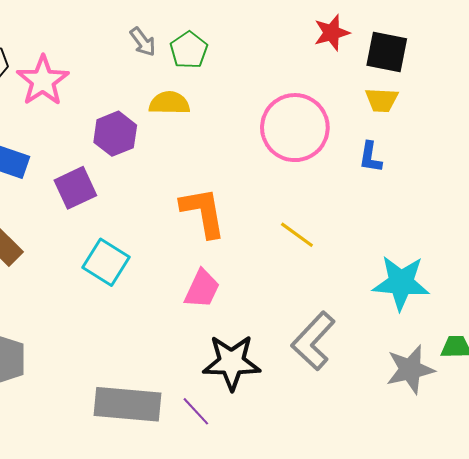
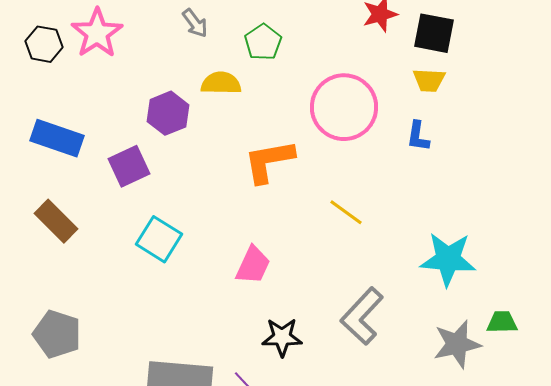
green pentagon: (189, 50) -> (263, 42), moved
pink star: (43, 81) -> (97, 33), moved
orange L-shape: (203, 212) -> (269, 161), moved, turned -90
black star: (232, 362) -> (282, 337), size x0.7

